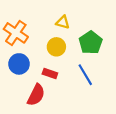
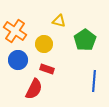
yellow circle: (56, 47) -> (44, 44), moved
blue line: (85, 75) -> (94, 81), moved, turned 35

